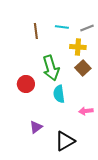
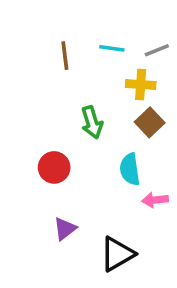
green arrow: (51, 68) -> (92, 122), size x0.7
red circle: (26, 84) -> (54, 167), moved
cyan semicircle: (59, 94) -> (130, 169), moved

